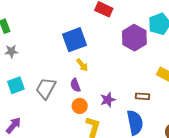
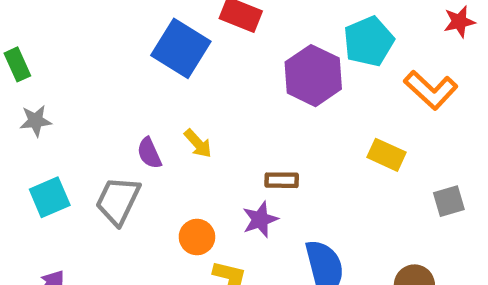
blue square: (74, 40) -> (181, 48), moved, turned -35
purple semicircle: (75, 85) -> (149, 153), moved
brown rectangle: (143, 96) -> (282, 180), moved

